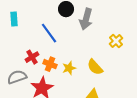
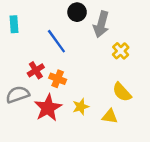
yellow cross: (116, 41) -> (121, 51), moved
yellow semicircle: (95, 67) -> (122, 92), moved
yellow star: (69, 68) -> (81, 107), moved

